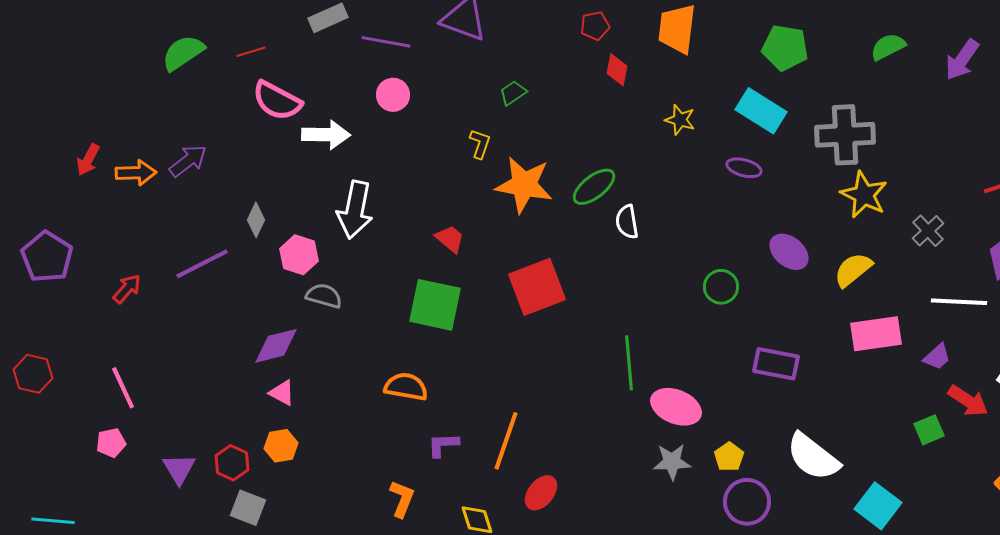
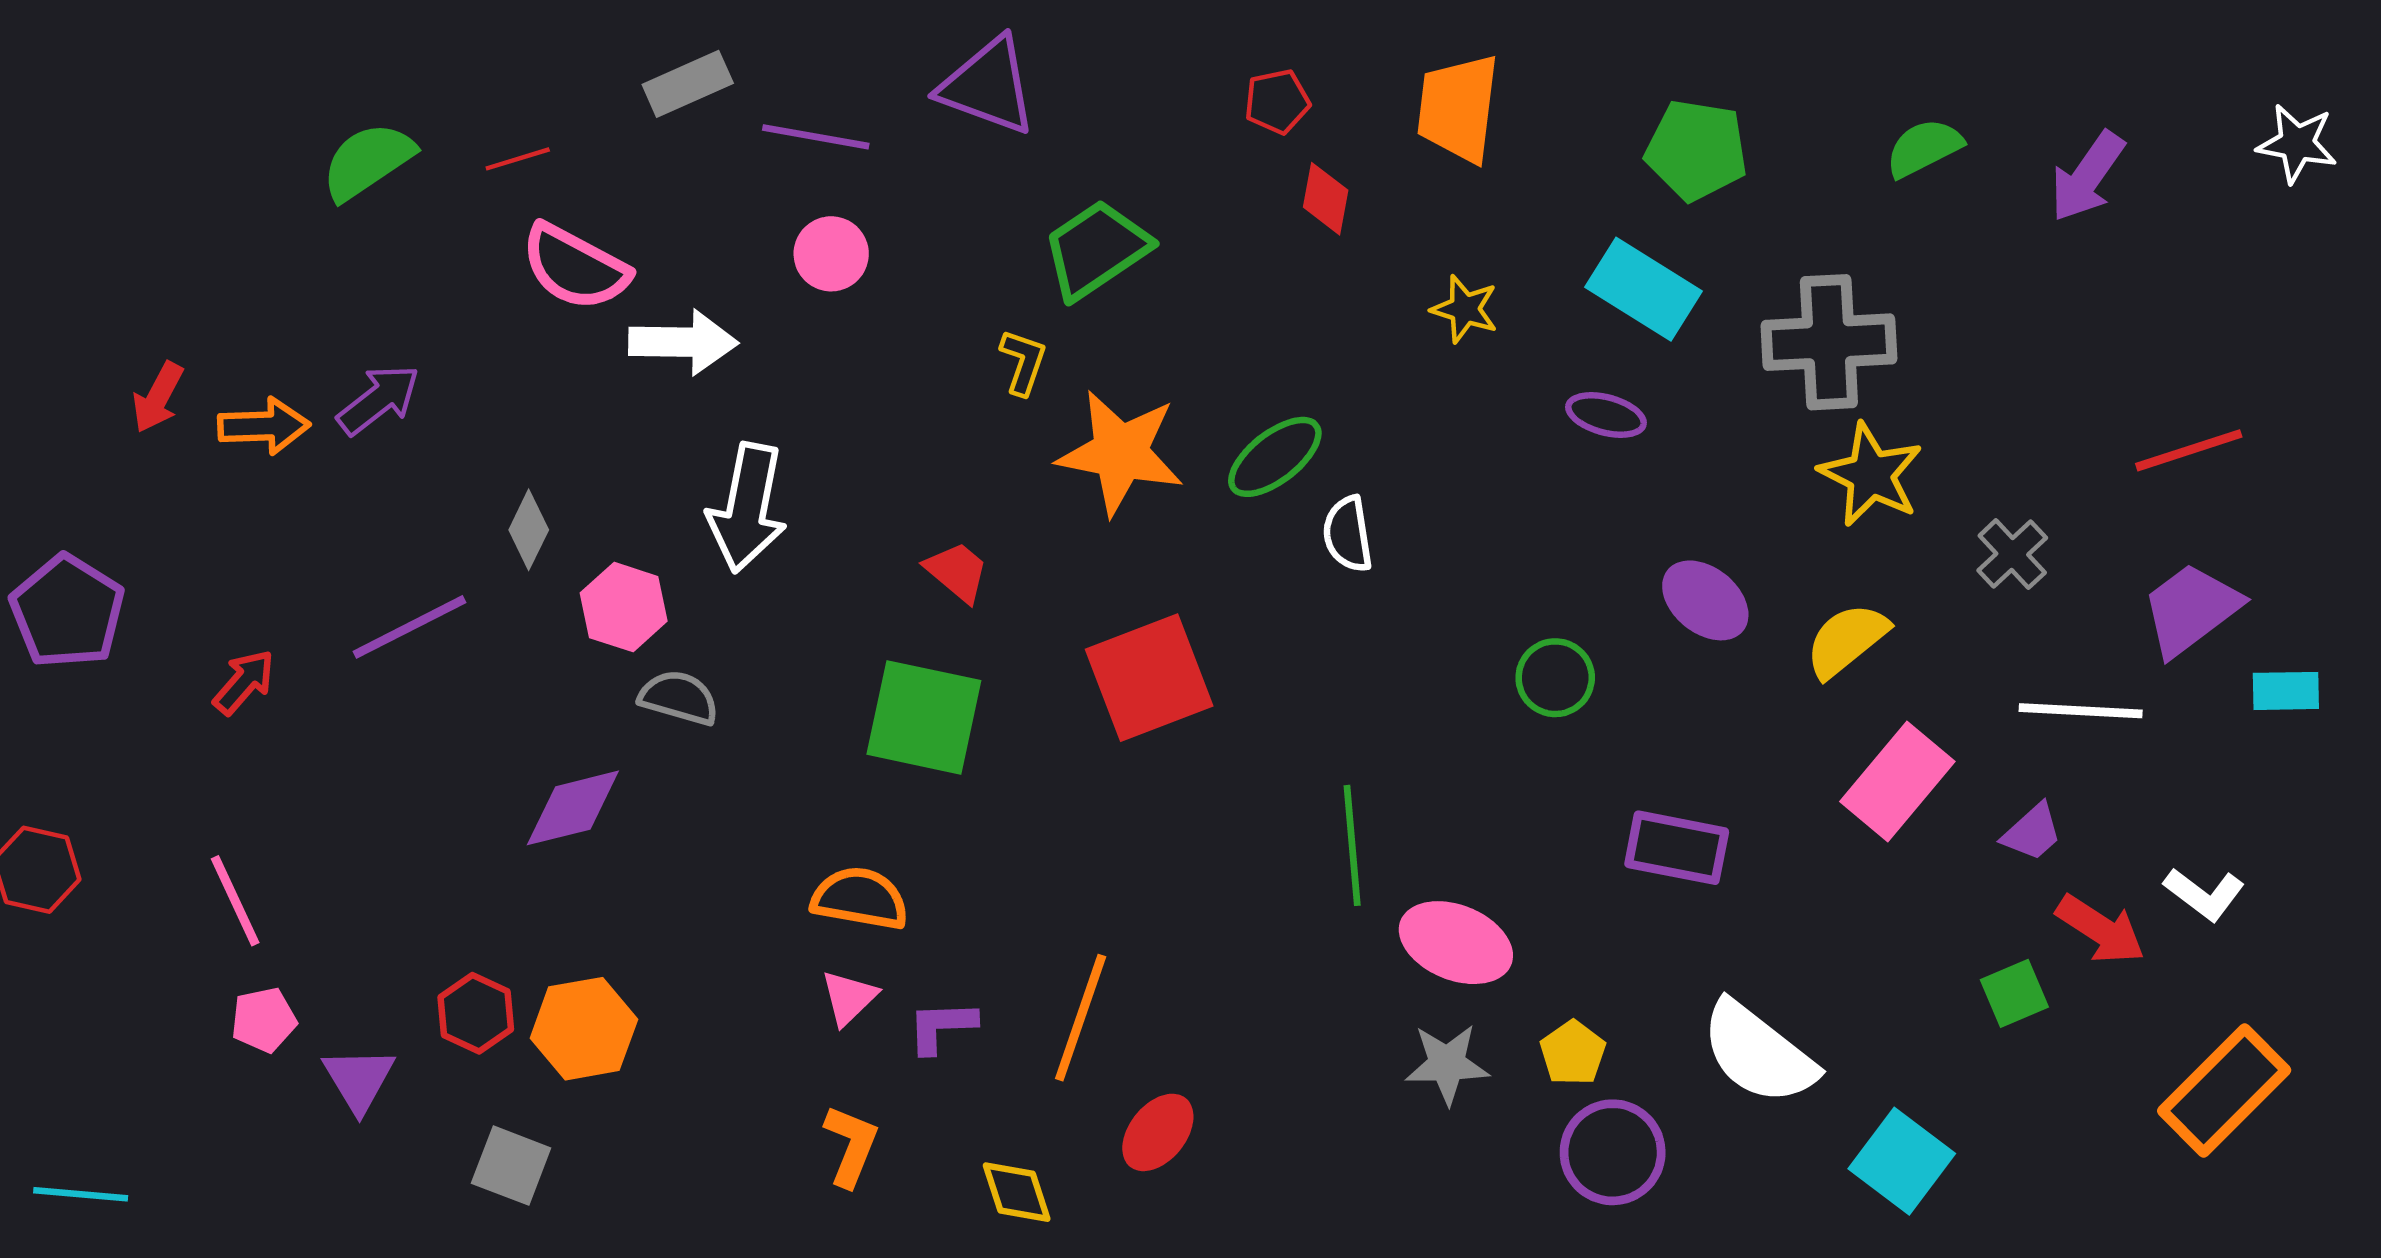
green trapezoid: (513, 93) -> (1096, 249), size x1.8
pink rectangle: (876, 334) -> (1897, 781), turned -42
pink triangle: (282, 393) -> (849, 998), moved, turned 48
pink pentagon: (111, 443) -> (264, 1020), moved
orange hexagon: (281, 446) -> (584, 1029), size x1.4
red hexagon: (232, 463) -> (476, 1013), moved

